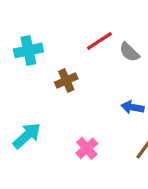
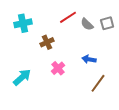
pink cross: (87, 148) -> (58, 68), moved

